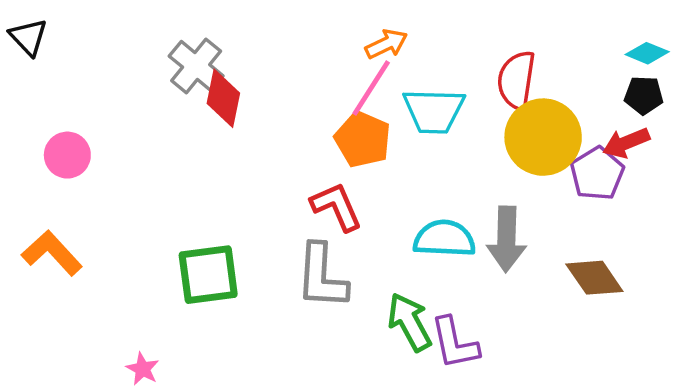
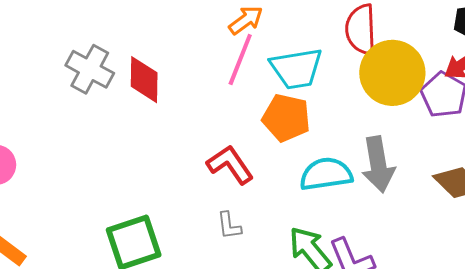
red diamond: (223, 98) -> (144, 80), moved
orange pentagon: (363, 139) -> (286, 118), moved
gray L-shape: (322, 276) -> (229, 226), size x0.5

